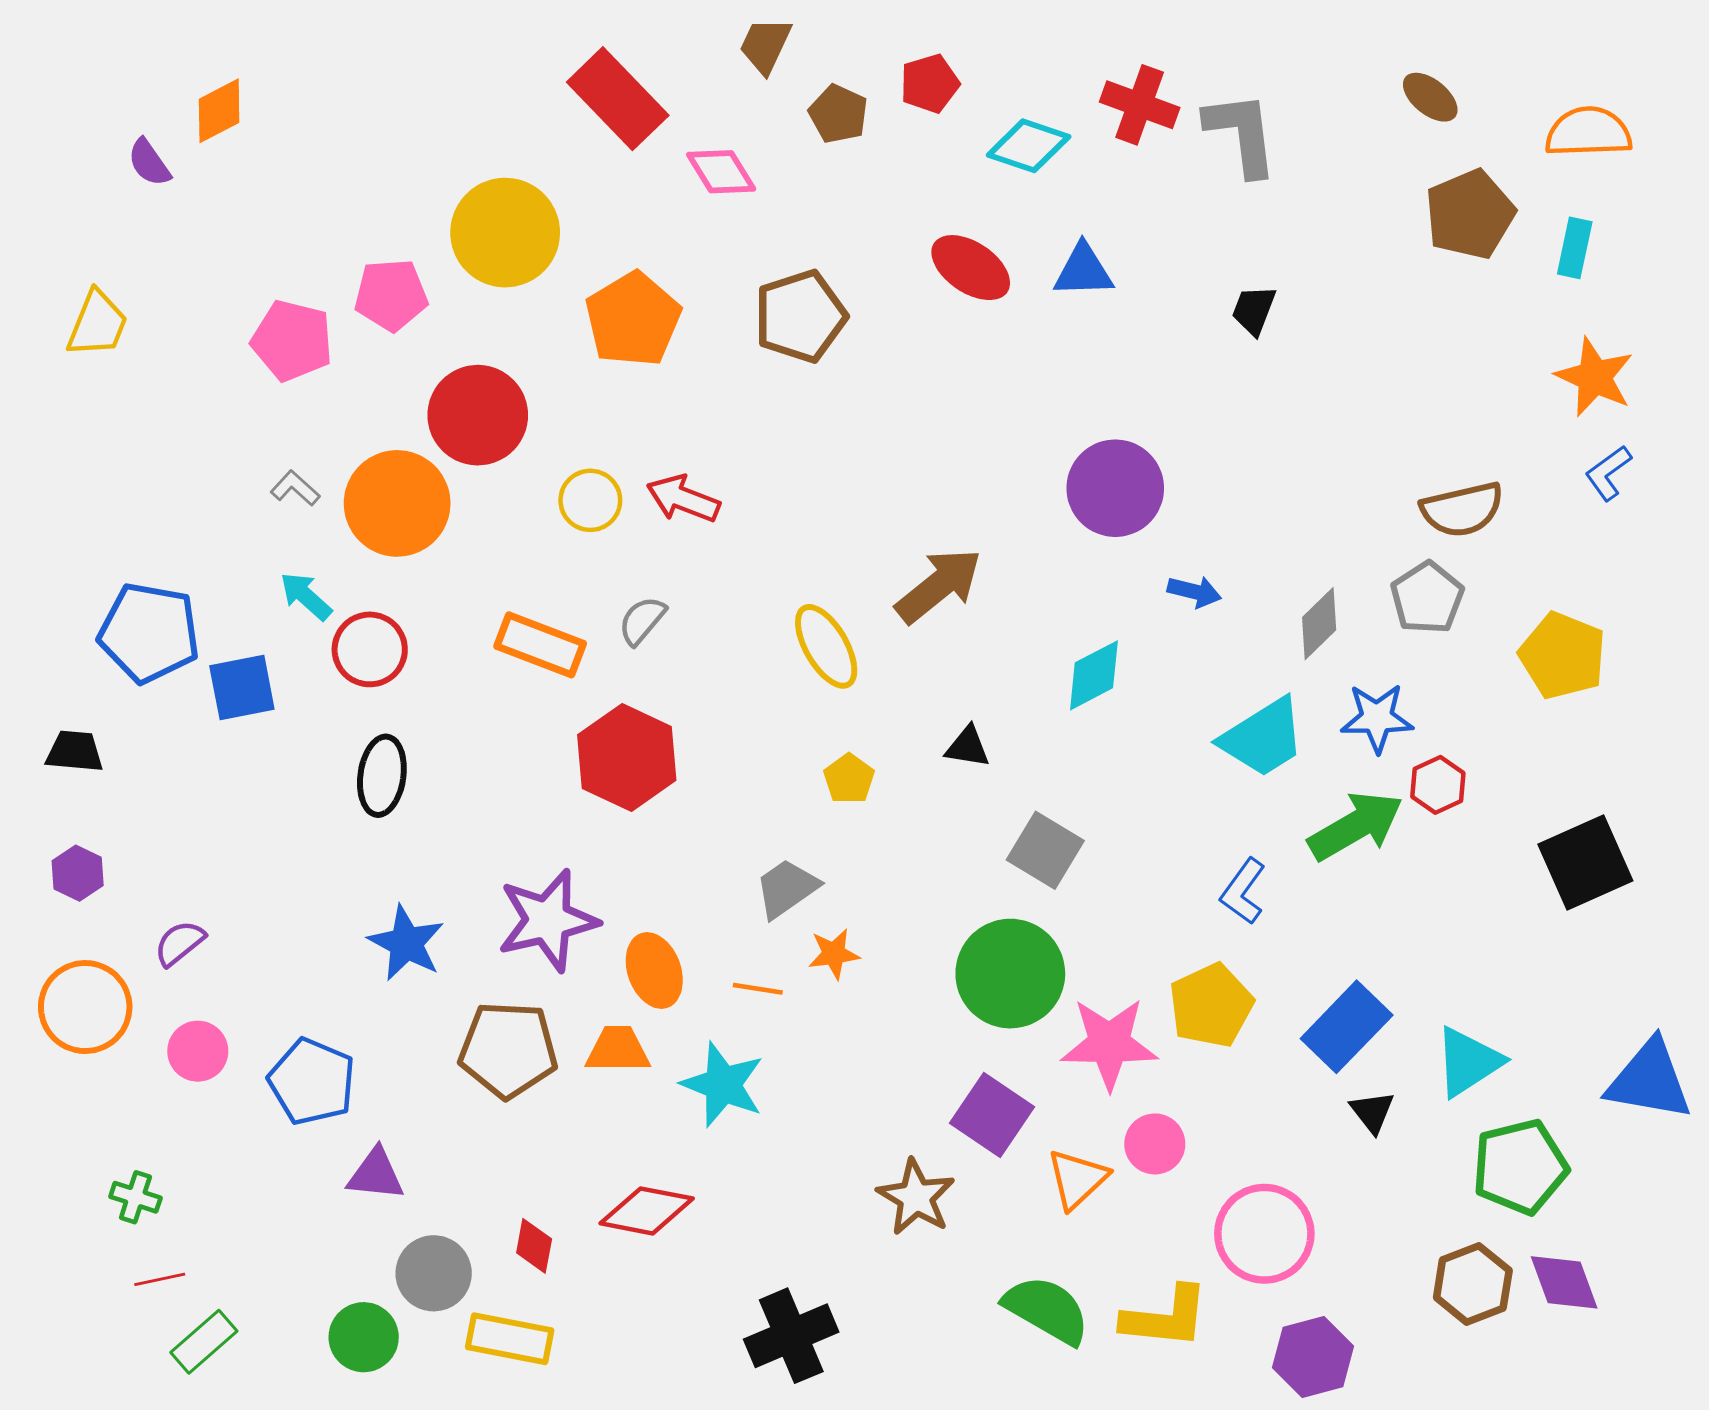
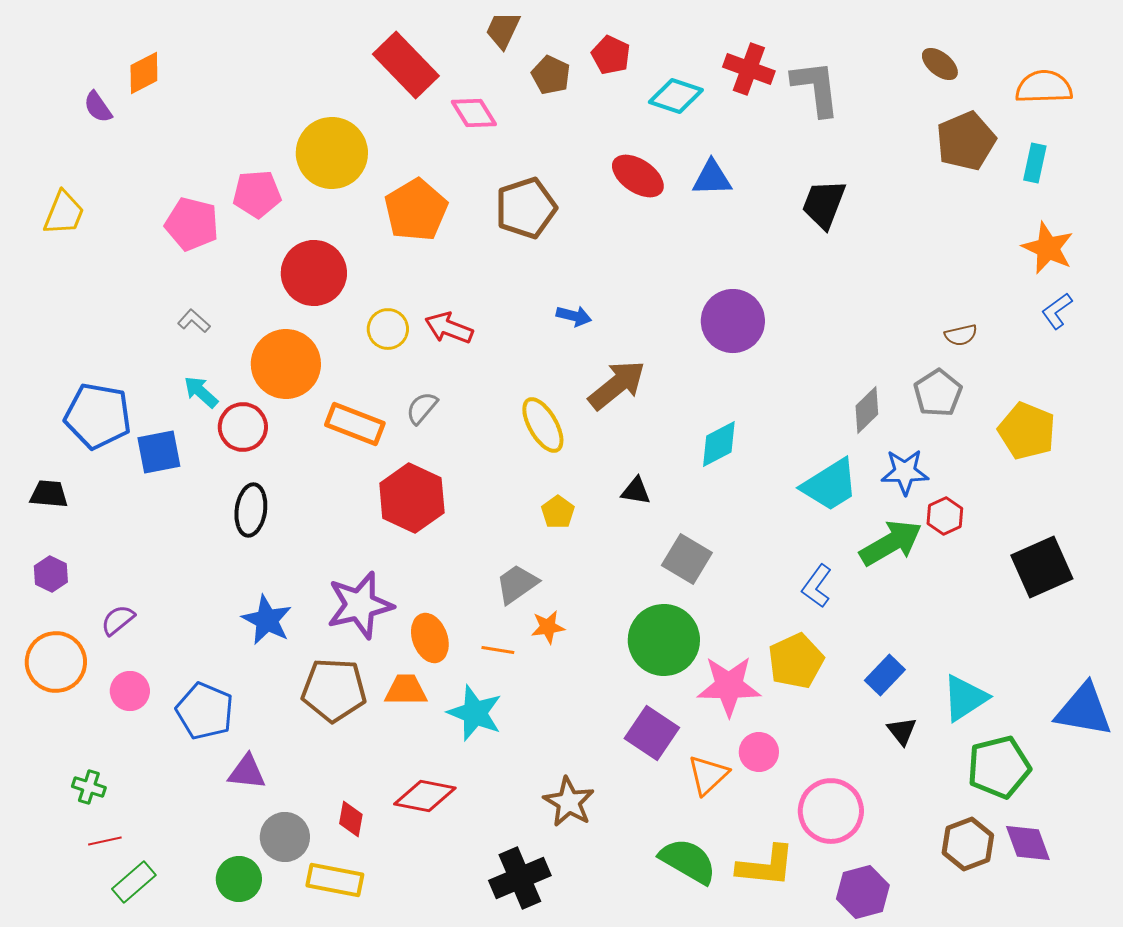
red pentagon: (930, 83) -> (611, 55), turned -30
black trapezoid: (1254, 310) -> (824, 204), size x1.5
orange circle: (397, 503) -> (286, 364), moved
brown semicircle: (1462, 509) -> (961, 335), size x0.6
blue arrow: (1194, 592) -> (574, 316), moved
blue rectangle: (1347, 1027) -> (885, 675), size x0.7
brown star: (916, 1197) -> (569, 802), moved

